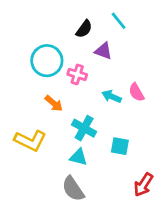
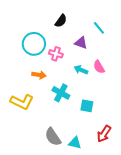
cyan line: (119, 21) -> (99, 28), moved
purple triangle: (103, 51) -> (81, 43), moved
orange arrow: (54, 103) -> (39, 75), turned -32
cyan triangle: (79, 157) -> (75, 143), moved

